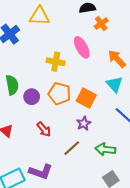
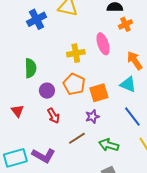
yellow cross: (56, 62) -> (76, 53), turned -30
cyan triangle: (114, 84) -> (128, 84), turned -36
purple circle: (32, 97) -> (47, 91), moved
orange square: (86, 98) -> (99, 93), turned 36

